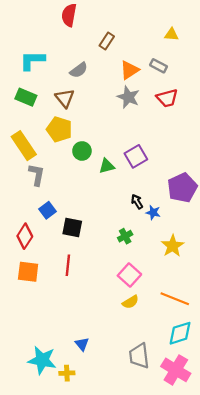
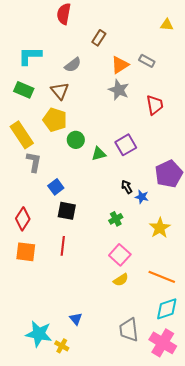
yellow triangle: (171, 35) -> (167, 25), moved
red trapezoid: (167, 98) -> (155, 105), moved, turned -85
blue square: (47, 210) -> (56, 187), moved
yellow cross: (67, 373) -> (62, 346), turned 32

